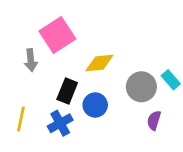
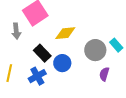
black rectangle: (67, 91) -> (42, 53), turned -66

